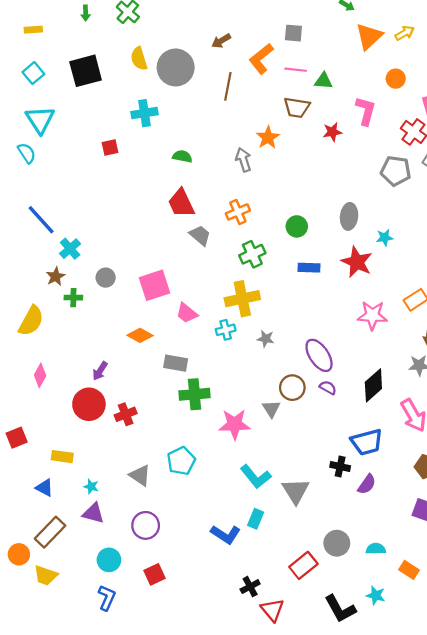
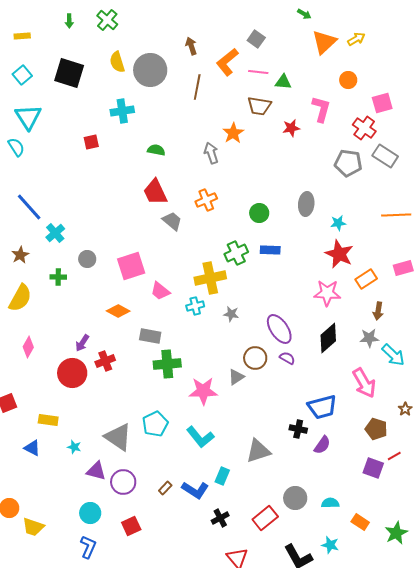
gray square: (293, 33) -> (256, 39), turned 30
brown arrow: (221, 41) -> (191, 46), turned 102
black square: (86, 71) -> (69, 73), turned 32
green cross: (252, 254) -> (236, 253), moved
red star: (357, 262) -> (339, 254), moved
brown star: (56, 276) -> (20, 255), moved
black diamond: (373, 385) -> (328, 338), moved
gray triangle: (271, 409) -> (236, 377), turned 30
red cross: (126, 414) -> (105, 361), moved
gray triangle: (140, 475) -> (118, 437), size x1.4
cyan L-shape: (256, 477) -> (200, 437), moved
gray triangle: (296, 491) -> (258, 451), turned 44
purple triangle: (93, 513) -> (96, 471), moved
brown rectangle: (50, 532) -> (165, 488), moved, size x0.5
black cross: (250, 587) -> (220, 518), moved

